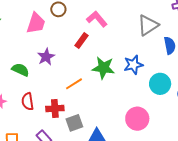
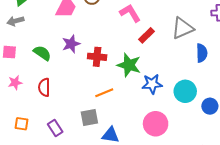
red rectangle: (81, 41) -> (147, 35), moved
blue star: (133, 65) -> (152, 84), moved
orange line: (74, 84) -> (104, 93), moved
red cross: (55, 109) -> (97, 57), moved

